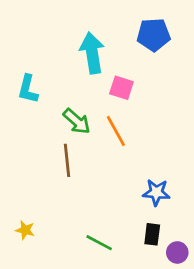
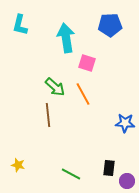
cyan L-shape: (28, 89) -> (20, 25), moved
blue star: (156, 192) -> (125, 123), moved

